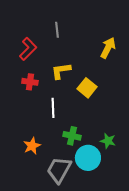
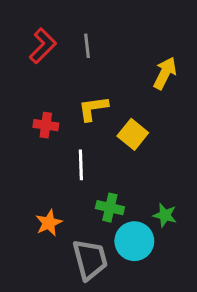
red L-shape: (28, 49) -> (43, 46), moved
gray trapezoid: (59, 170) -> (90, 259), turned 136

